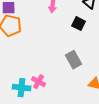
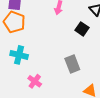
cyan cross: (22, 88) -> (19, 55), moved

